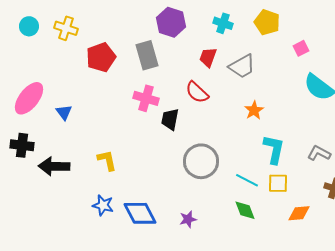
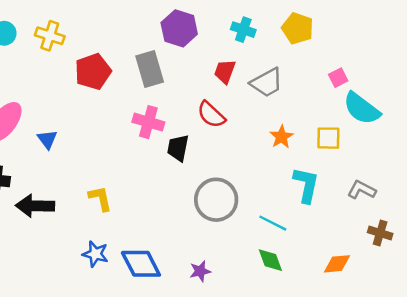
pink square: (301, 48) -> (338, 78), moved
yellow square: (278, 183) -> (328, 138), moved

